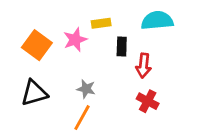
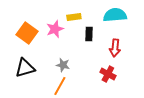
red arrow: (144, 66) -> (115, 48), moved

